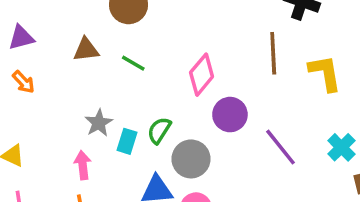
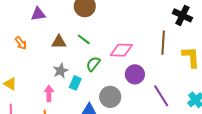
purple triangle: (21, 38) -> (38, 14), moved
brown triangle: (86, 50) -> (59, 42), moved
pink diamond: (202, 75) -> (121, 50), turned 45
green semicircle: (159, 130) -> (93, 64), moved

